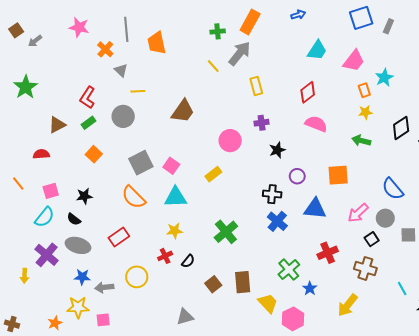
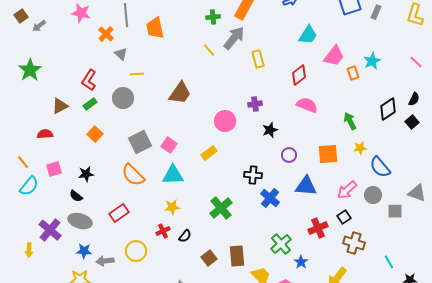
pink trapezoid: (354, 61) -> (334, 56), moved
yellow rectangle: (256, 86) -> (258, 59), moved
yellow star: (365, 112) -> (360, 148), moved
green arrow: (361, 141) -> (350, 121), turned 48
black cross: (272, 194) -> (253, 175), moved
cyan semicircle: (44, 217) -> (29, 186), moved
black square: (372, 239) -> (344, 217), moved

